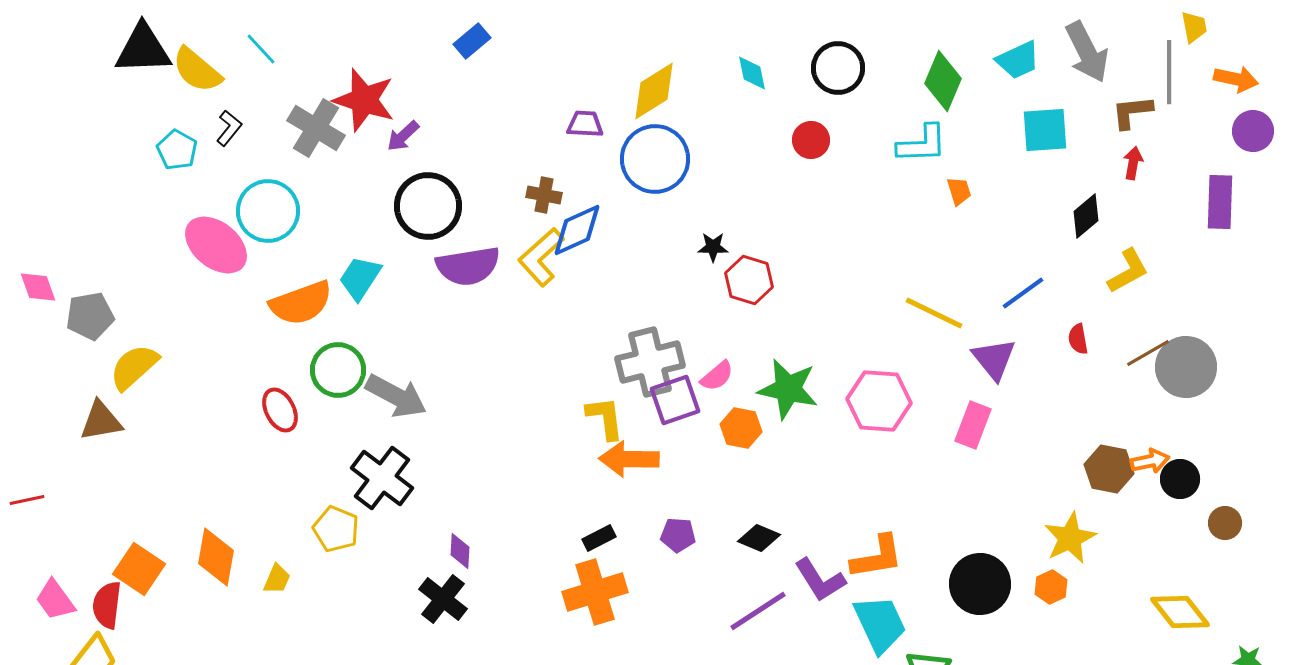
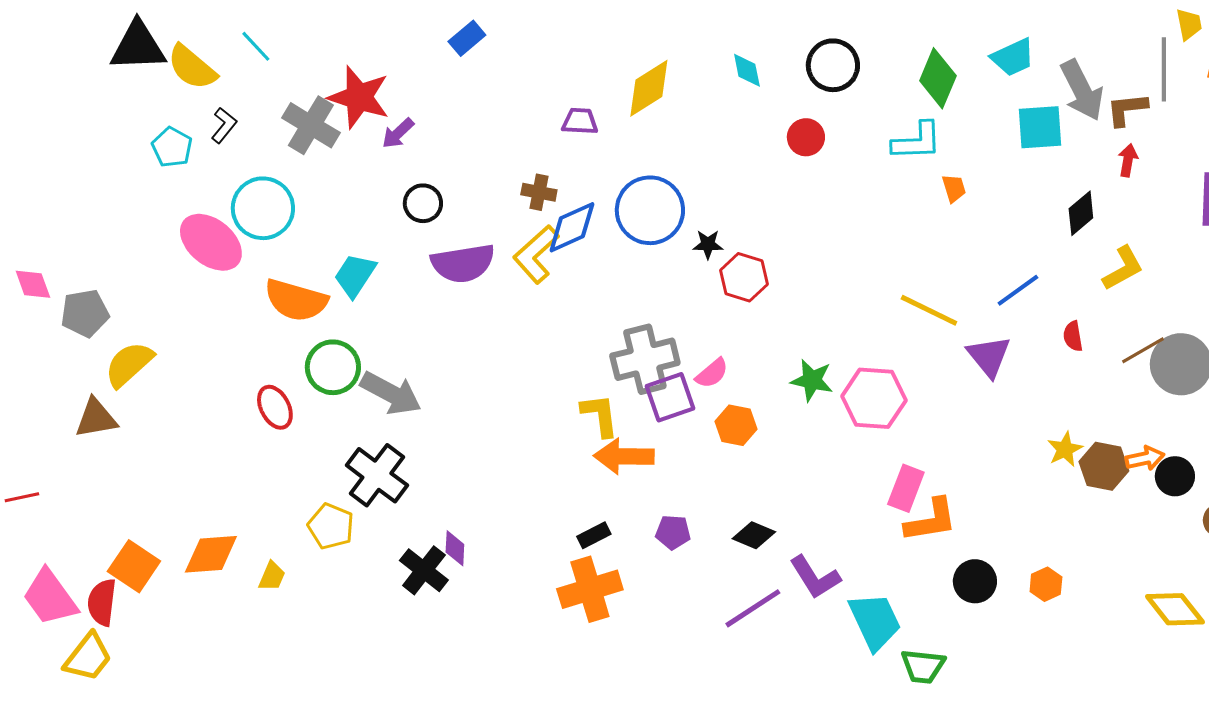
gray arrow: (1087, 52) -> (1082, 90), moved
blue circle: (655, 159) -> (650, 210), moved
black circle: (428, 206) -> (423, 203), size x0.6
orange semicircle: (301, 303) -> (296, 300), turned 36
green star: (788, 389) -> (812, 380), moved, size x0.7
pink rectangle: (973, 425) -> (906, 488), moved
yellow star: (1070, 538) -> (1065, 449), moved, size x0.7
orange diamond: (216, 557) -> (211, 554), turned 76
orange L-shape: (877, 557) -> (931, 520), moved
black circle: (980, 584) -> (975, 581), size x0.7
black cross: (443, 599) -> (424, 570), moved
pink trapezoid: (55, 600) -> (50, 597), size x1.4

